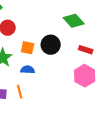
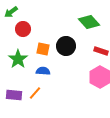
orange line: (20, 92) -> (35, 93), turned 56

